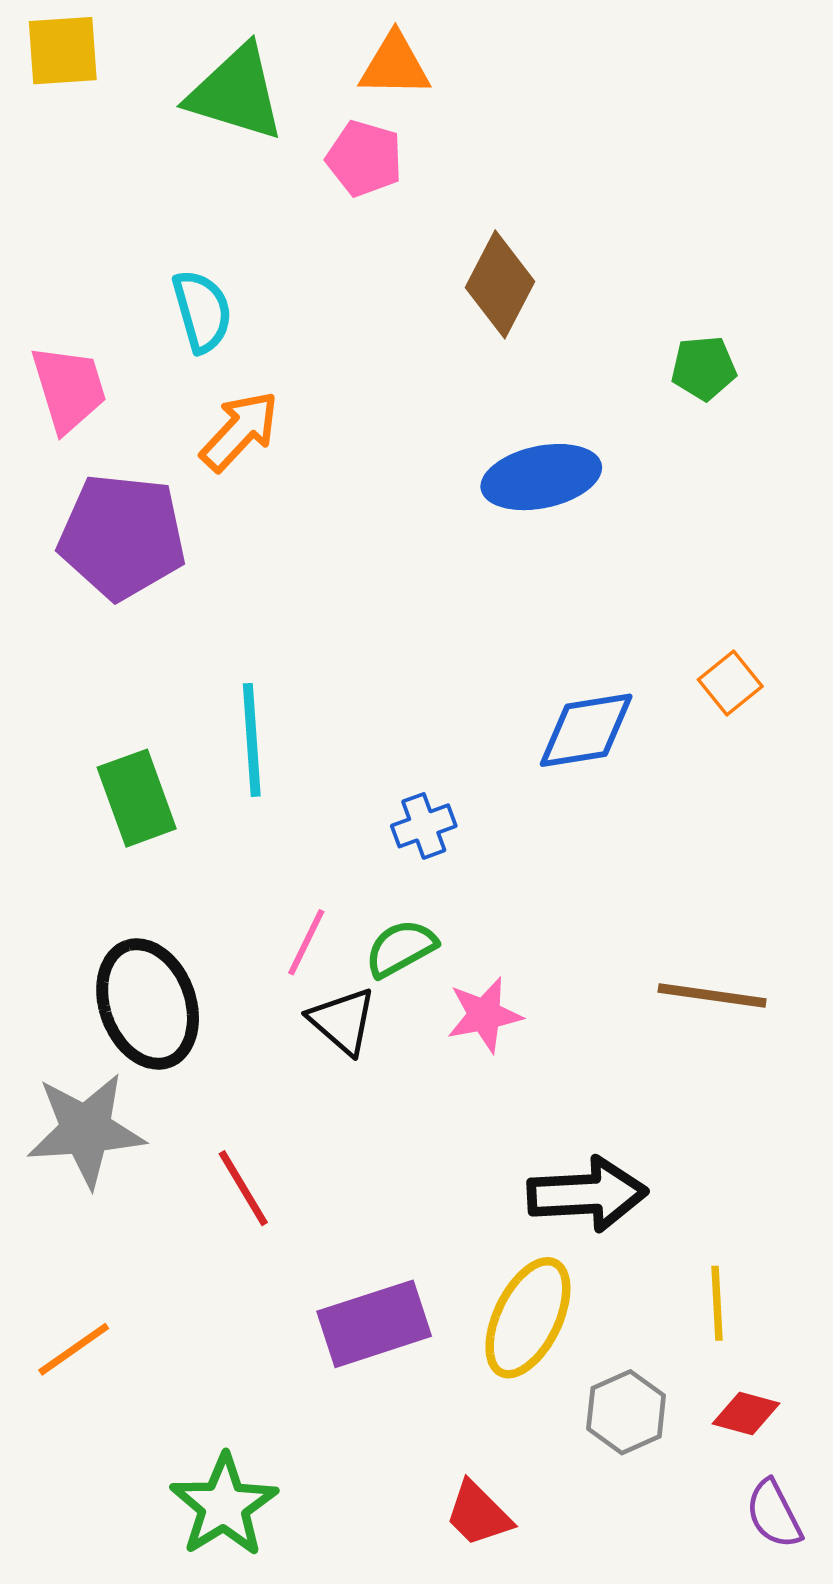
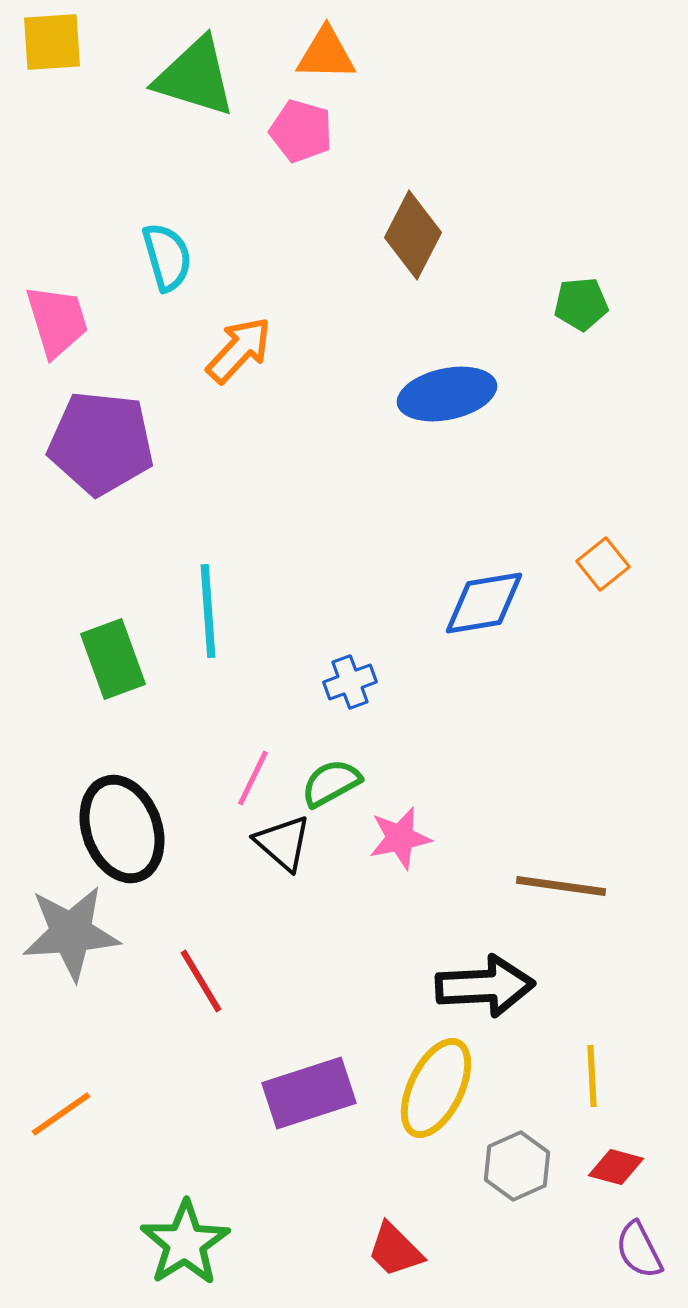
orange arrow: (240, 431) -> (239, 350), moved
brown line: (712, 996) -> (561, 886), moved

